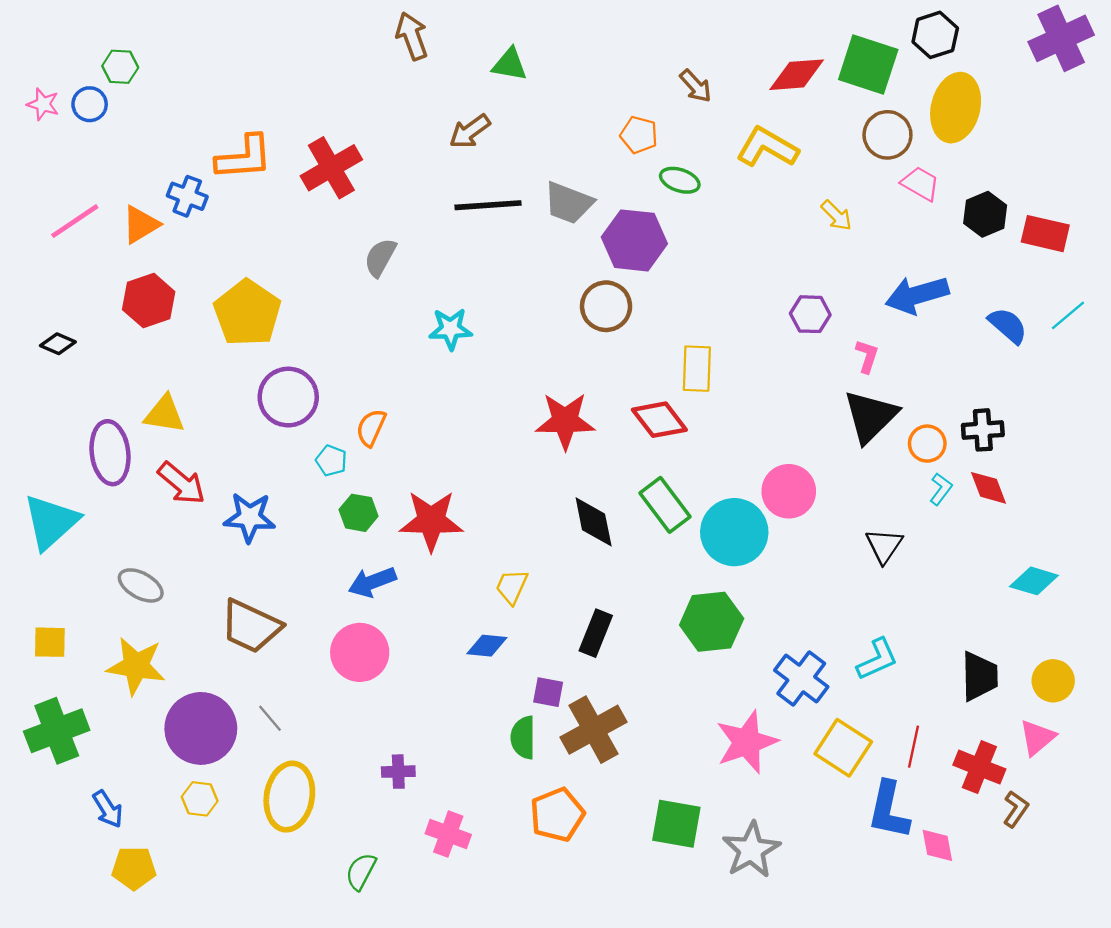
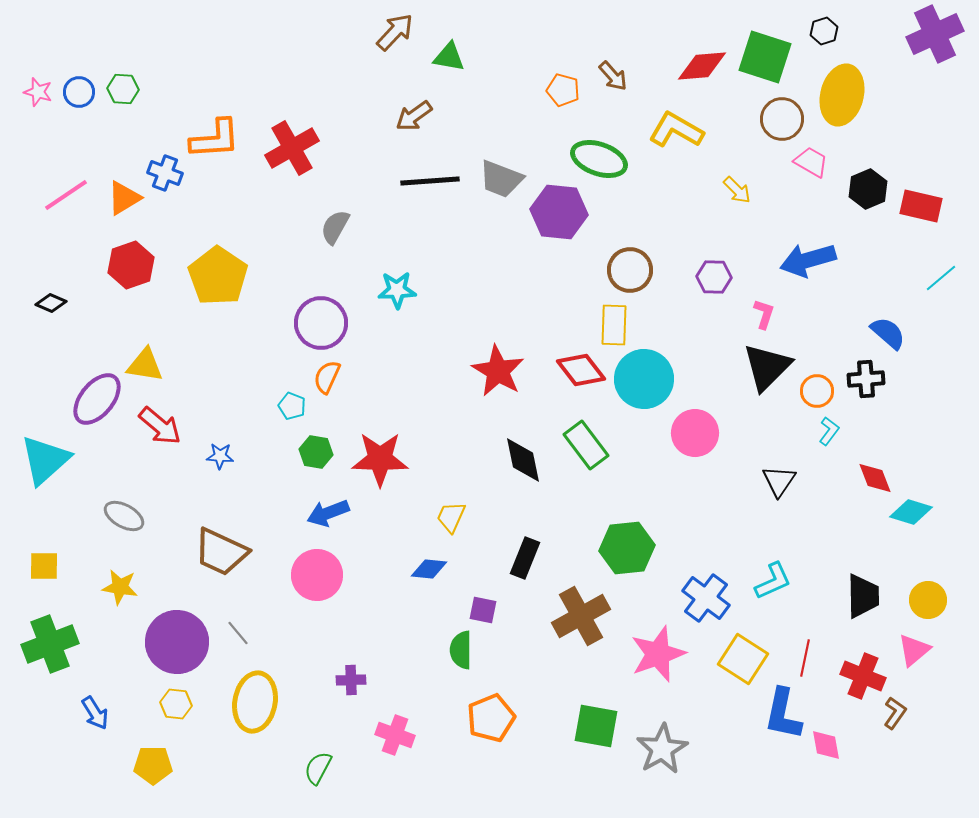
black hexagon: (935, 35) -> (824, 31), size x0.7
brown arrow: (412, 36) -> (395, 32), moved, turned 63
green hexagon: (120, 67) -> (123, 89), moved
orange pentagon: (639, 135) -> (563, 90), moved
green ellipse: (680, 180) -> (599, 159), size x1.6
brown circle: (606, 306) -> (630, 270), moved
blue semicircle: (1008, 326) -> (888, 333), moved
purple circle: (288, 397) -> (321, 323), moved
red star: (565, 421) -> (498, 371), turned 30
purple ellipse: (110, 453) -> (97, 399), turned 46
red diamond: (989, 488) -> (875, 478), moved
blue star: (250, 517) -> (220, 456), size x0.6
cyan circle: (734, 532) -> (644, 379), moved
yellow star: (136, 666) -> (120, 587), size x0.7
brown cross: (594, 730) -> (581, 616), moved
yellow pentagon: (134, 868) -> (153, 765), moved

